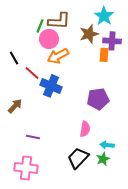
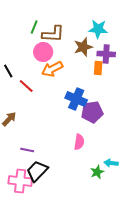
cyan star: (104, 16) -> (98, 29), turned -30
green line: (40, 26) -> (34, 27), moved
blue cross: (51, 86) -> (76, 99), moved
cyan arrow: (107, 145) -> (111, 163), moved
black trapezoid: (78, 158) -> (37, 171), moved

